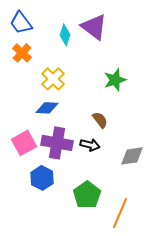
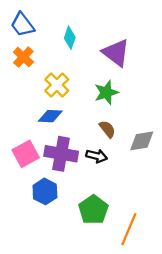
purple triangle: (94, 27) -> (116, 53), moved
green star: (115, 80) -> (106, 92), moved
gray diamond: (132, 156) -> (142, 141), moved

